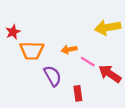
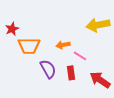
red arrow: (110, 74) -> (100, 80), moved
red rectangle: (78, 93) -> (71, 73), moved

